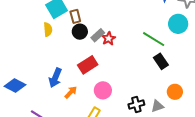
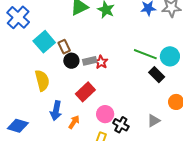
cyan circle: (178, 24) -> (170, 56), moved
yellow semicircle: (48, 30) -> (42, 80), moved, size x1.5
gray rectangle: (98, 35) -> (90, 61), turned 40
black cross: (136, 104) -> (121, 125), moved, turned -35
gray triangle: (157, 106) -> (154, 121), moved

